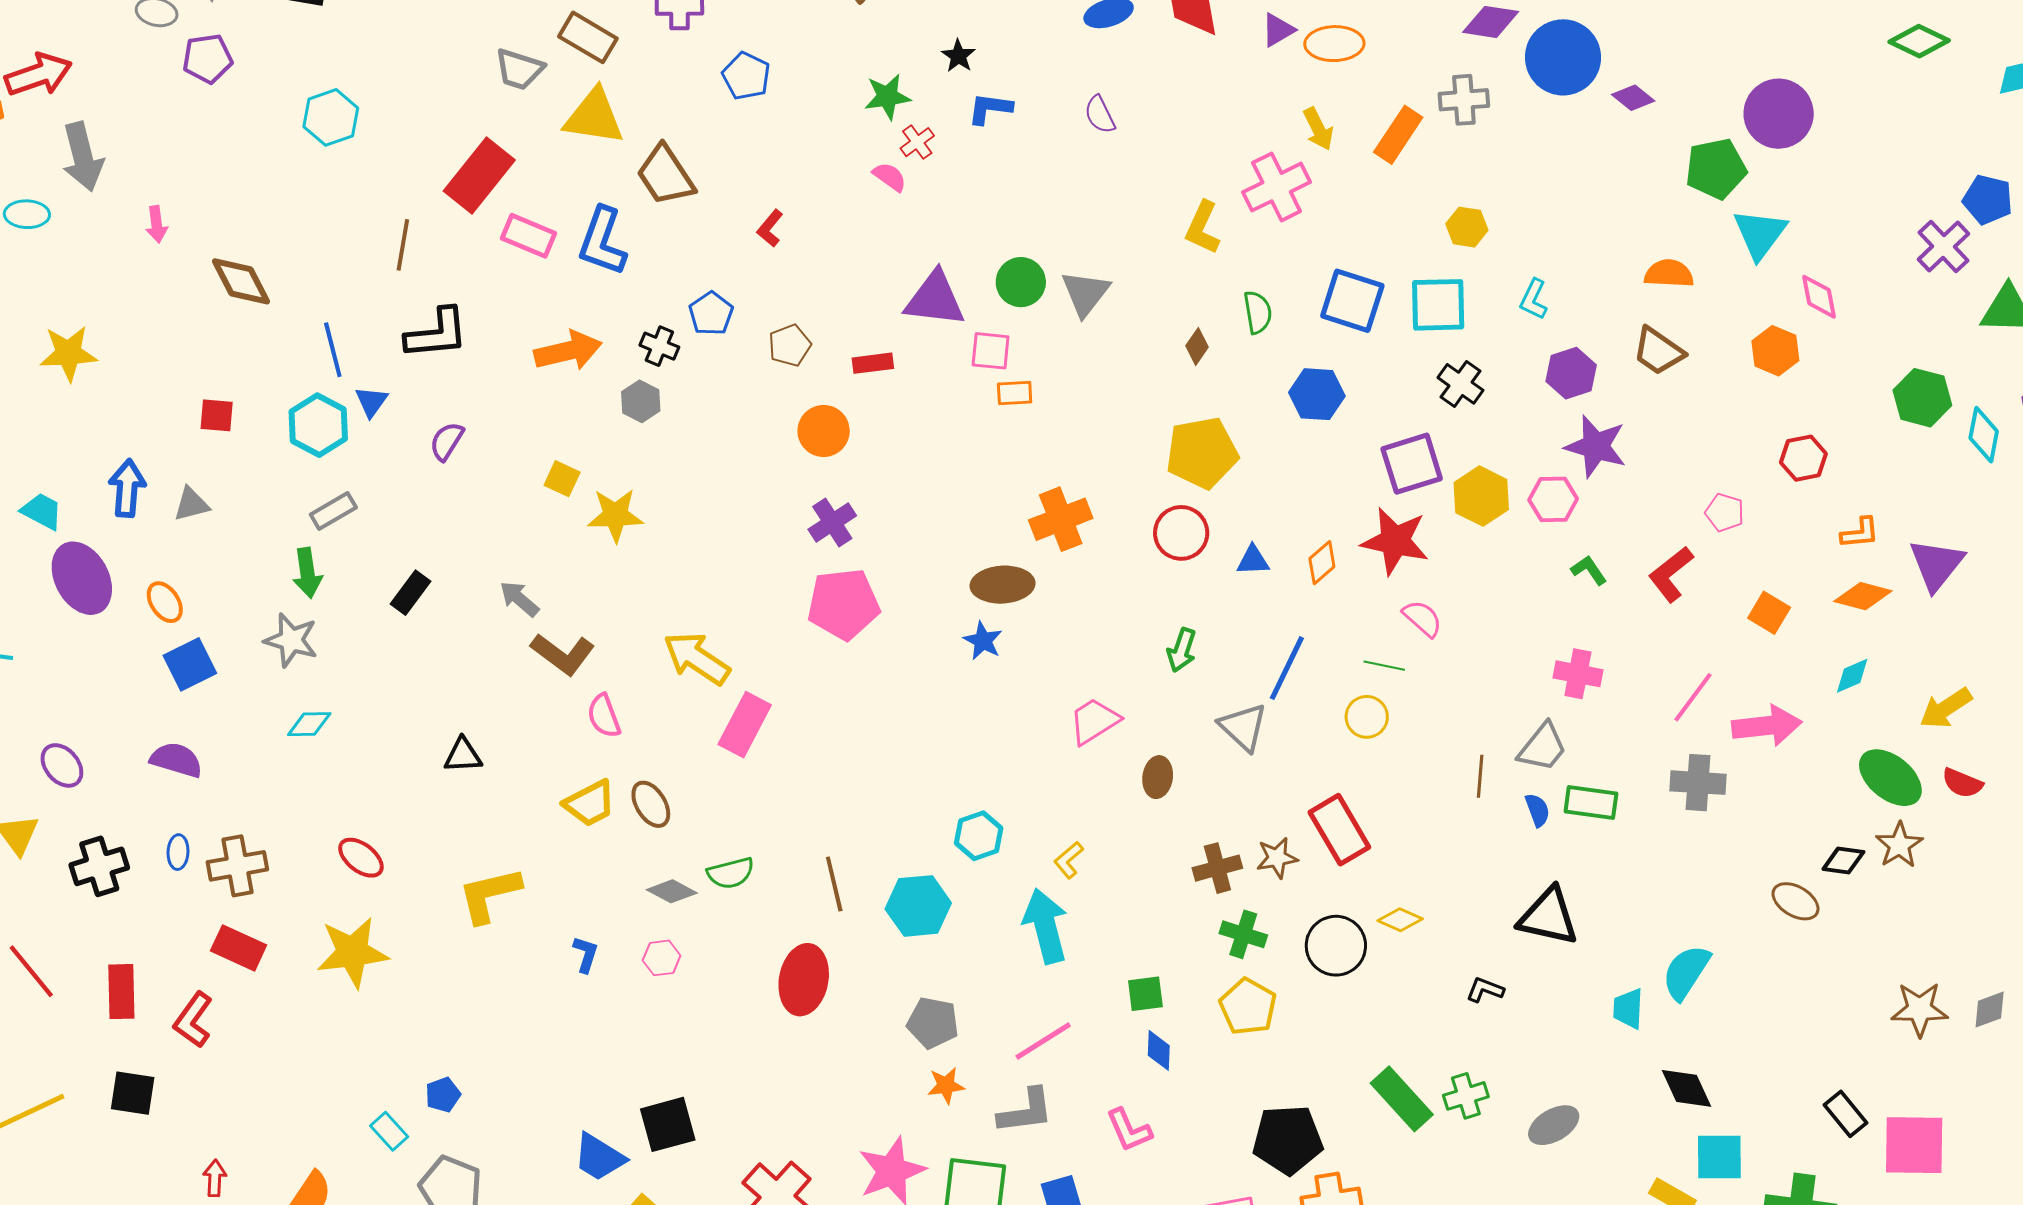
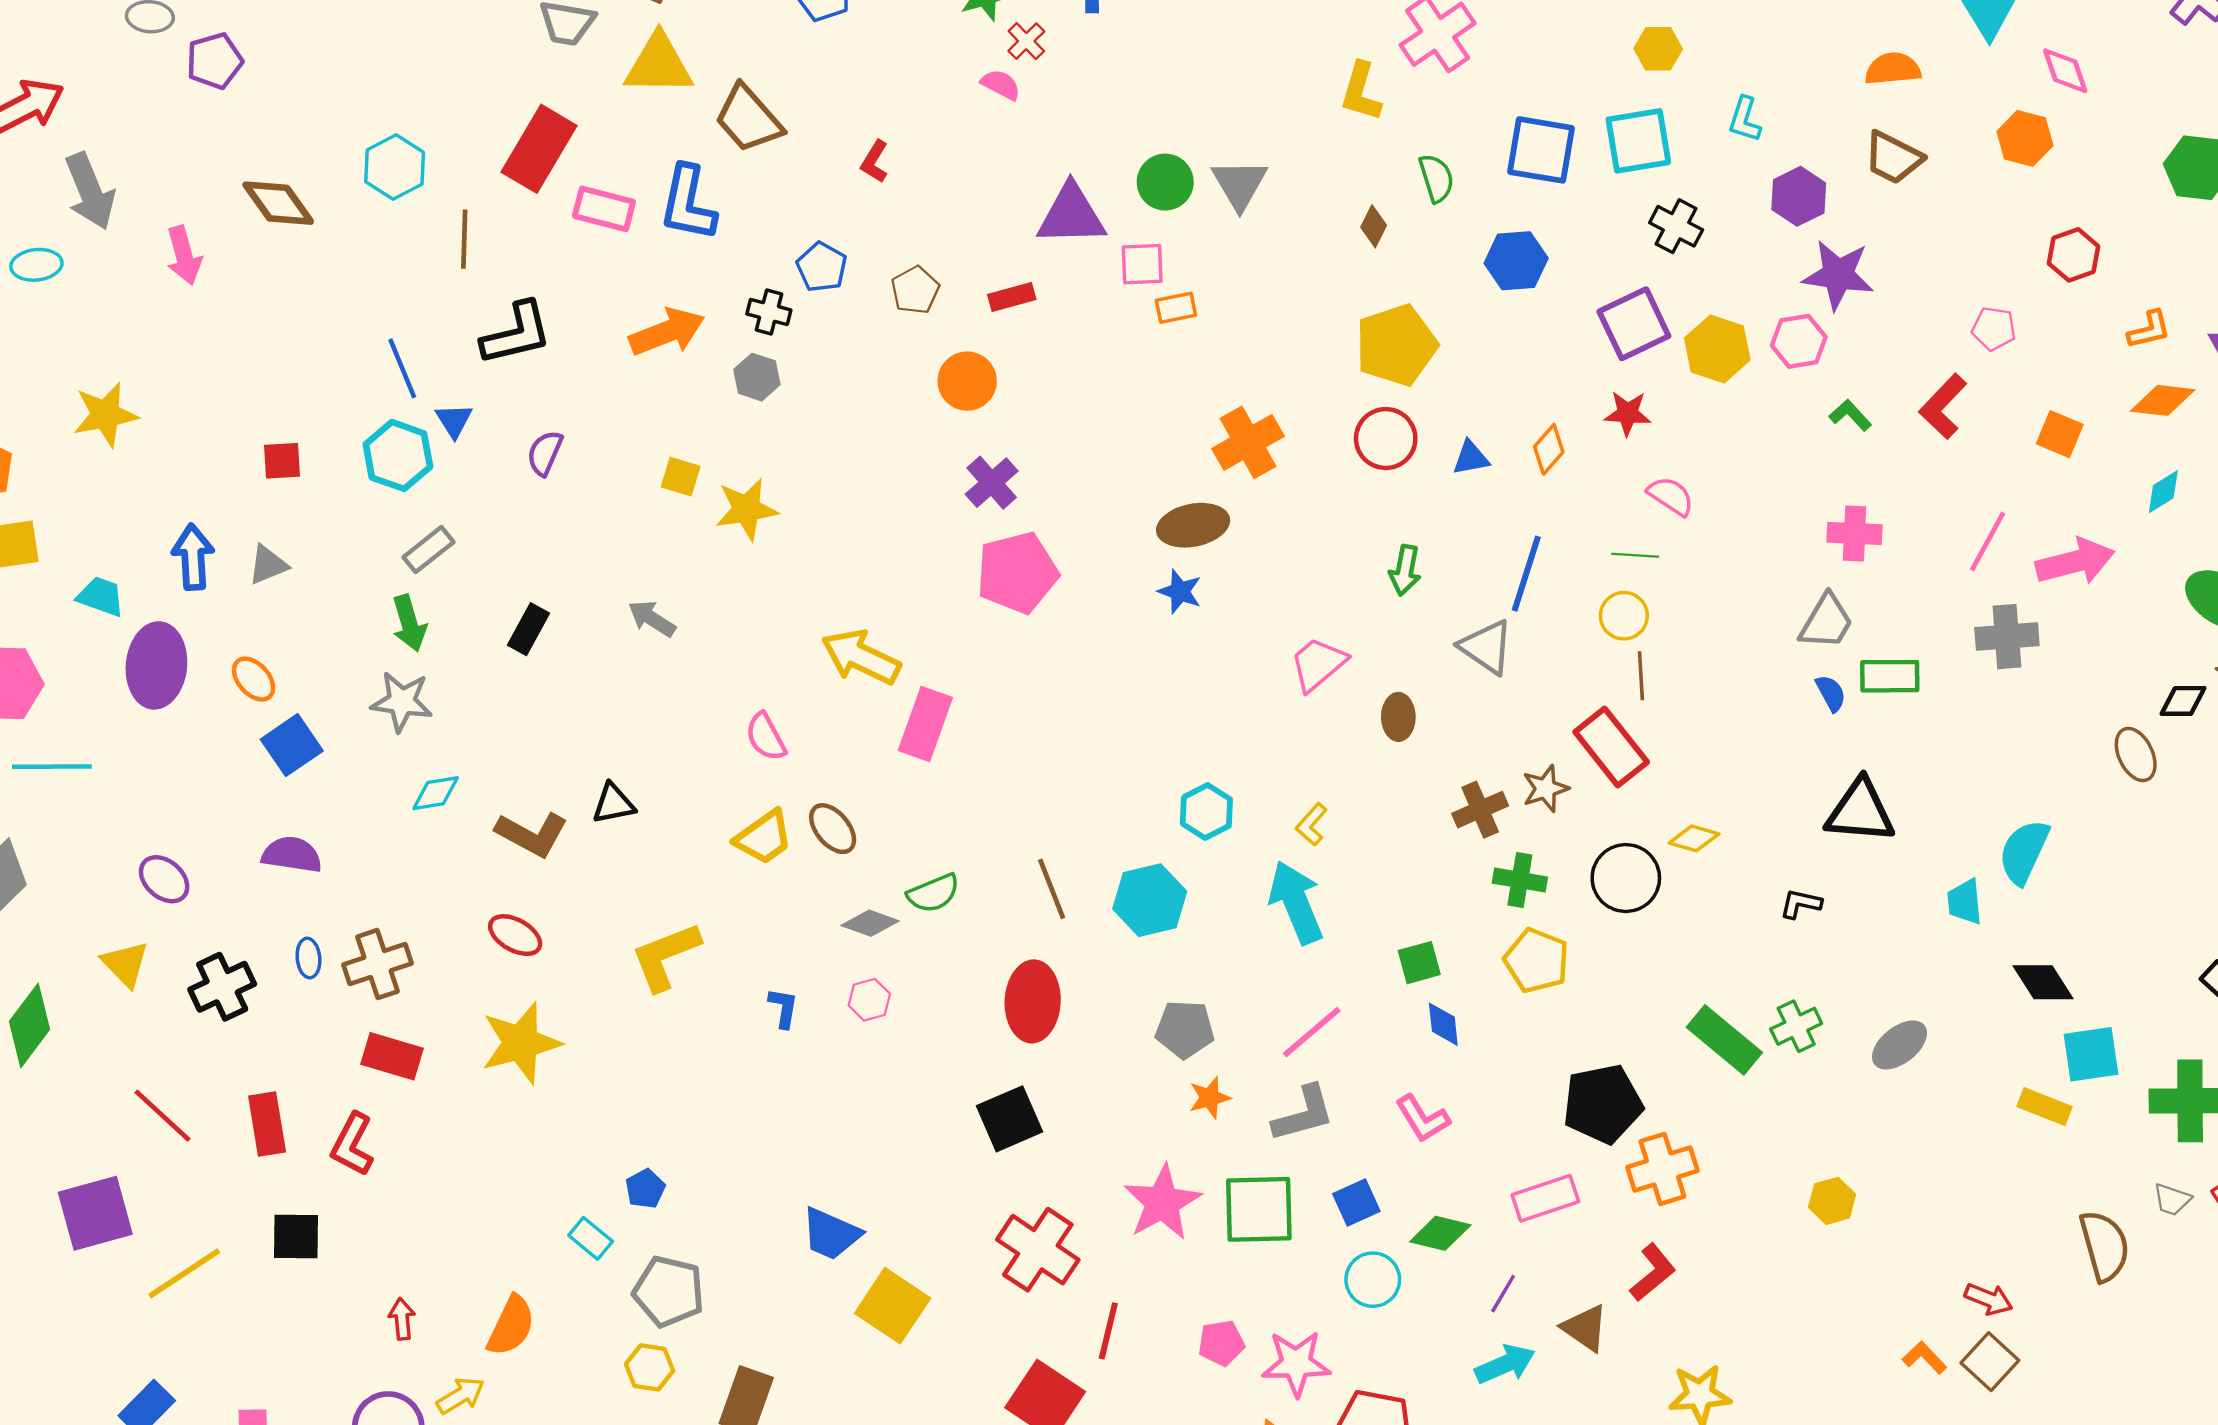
cyan hexagon: (331, 117) -> (395, 167), moved
pink arrow: (157, 224) -> (184, 255), size x1.4
brown diamond: (241, 281) -> (278, 203), moved
red star: (1395, 541) -> (1628, 413), size x0.6
purple ellipse: (82, 578) -> (156, 665), turned 42
brown L-shape: (563, 654) -> (532, 834), moved
brown line: (1480, 776) -> (1641, 676), moved
brown ellipse: (1795, 901) -> (2136, 754), turned 42
black square: (668, 1124) -> (1010, 1119), moved

